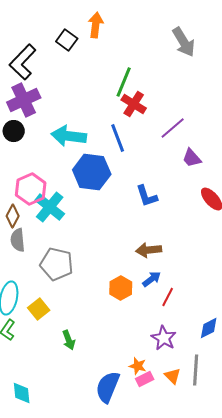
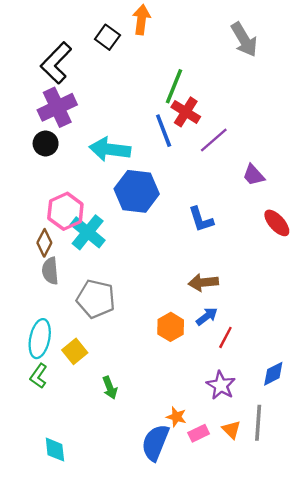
purple line: (173, 128) -> (214, 140), moved
blue line: (118, 138) -> (164, 131), moved
orange star: (138, 366) -> (176, 417), moved

